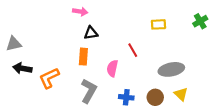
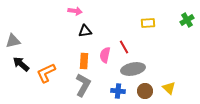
orange rectangle: (83, 57) -> (84, 61), moved
black arrow: (22, 68) -> (21, 64), turned 30
pink semicircle: (112, 68) -> (105, 55), moved
gray ellipse: (171, 69) -> (133, 69), moved

